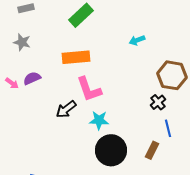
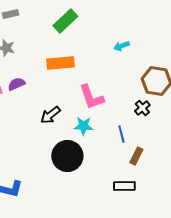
pink L-shape: (89, 89) -> (91, 97), moved
blue line: (168, 128) -> (121, 134), moved
black circle: (111, 150) -> (67, 156), moved

